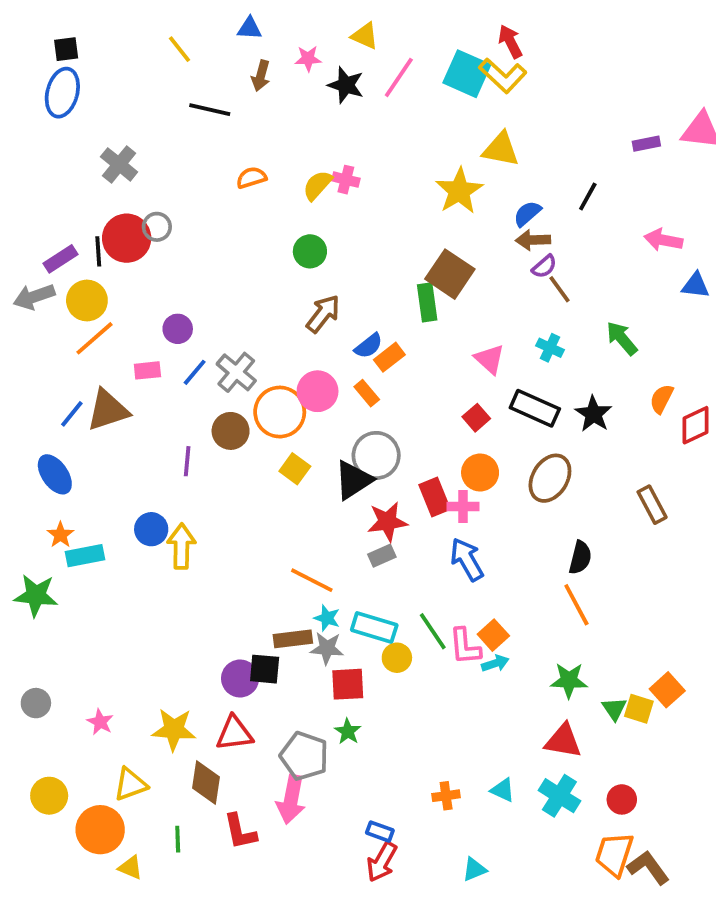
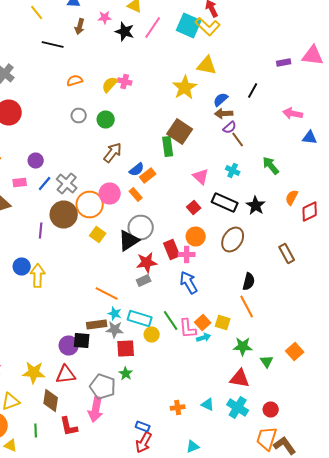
gray circle: (157, 227) -> (79, 116), moved
brown circle: (231, 431) -> (64, 214), size x1.4
yellow square: (639, 709) -> (223, 322), moved

